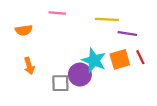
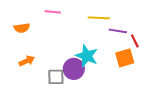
red line: (140, 57) -> (135, 41), moved
orange square: (120, 59) -> (125, 58), moved
orange arrow: (29, 66) -> (27, 61), turned -98

